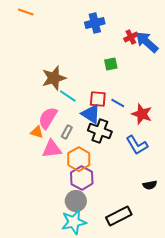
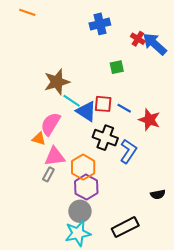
red cross: (131, 37) -> (138, 39), turned -32
blue triangle: (91, 114) -> (86, 111), moved
gray rectangle: (67, 132) -> (48, 174), moved
blue L-shape: (137, 145) -> (128, 151), moved, turned -115

